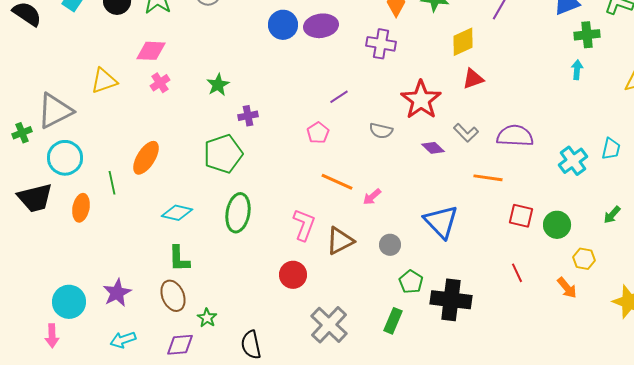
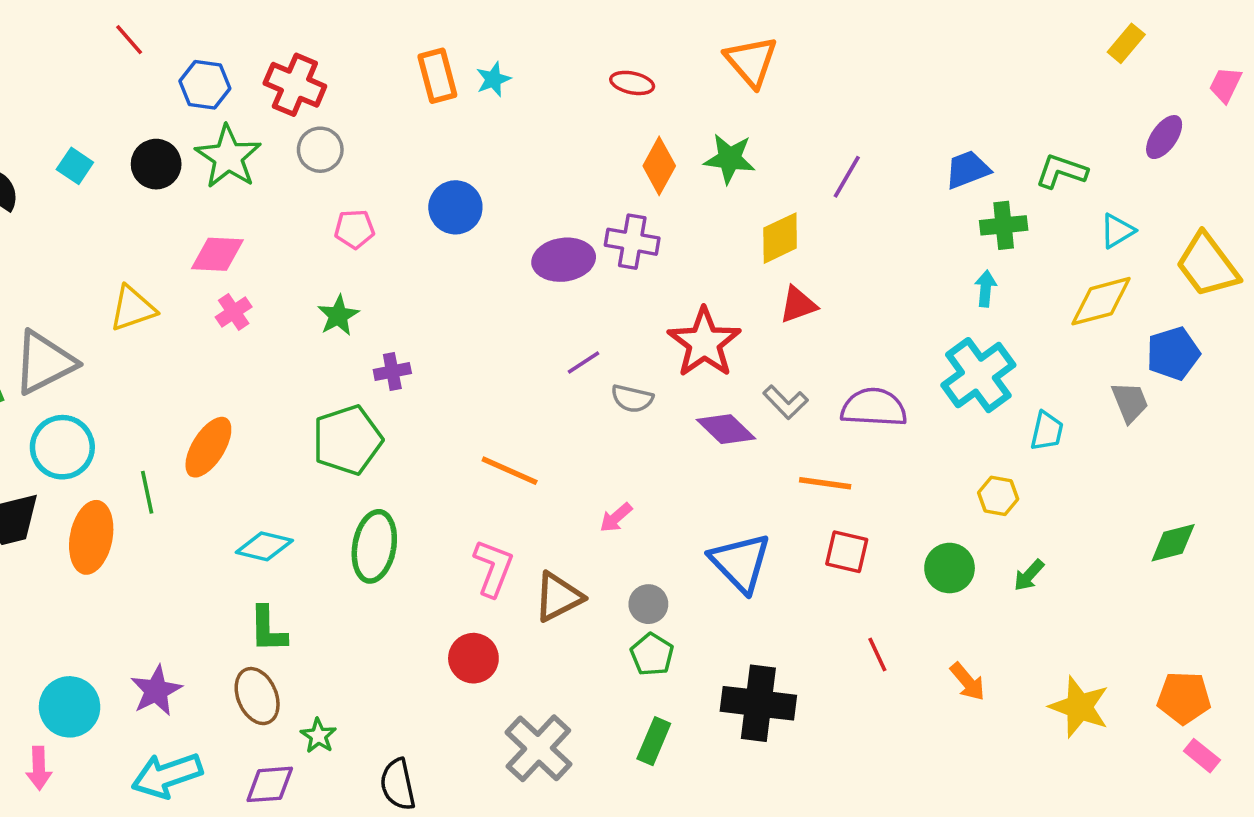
purple ellipse: (321, 26) -> (564, 260), moved
purple line: (339, 97) -> (583, 362), moved
pink pentagon: (318, 133) -> (354, 229), moved, turned 30
purple diamond: (433, 148) -> (726, 429), size x1.4
cyan cross: (573, 161) -> (978, 375), moved, size x1.4
orange line: (337, 182) -> (510, 471), moved
orange ellipse: (81, 208) -> (91, 537), size x1.4
green arrow: (612, 215) -> (1029, 575), moved
red square: (521, 216) -> (847, 552), moved
yellow hexagon: (584, 259) -> (998, 496), moved
green pentagon: (411, 282) -> (652, 655), moved
cyan arrow: (123, 340) -> (167, 775), size x1.5

